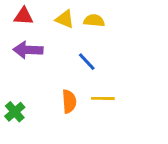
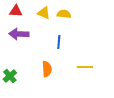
blue line: (87, 62) -> (59, 42), turned 48
yellow line: (103, 98) -> (85, 67), moved

